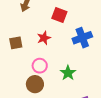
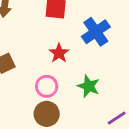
red star: (44, 38) -> (59, 53), moved

